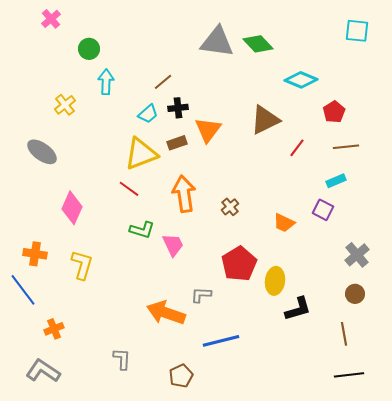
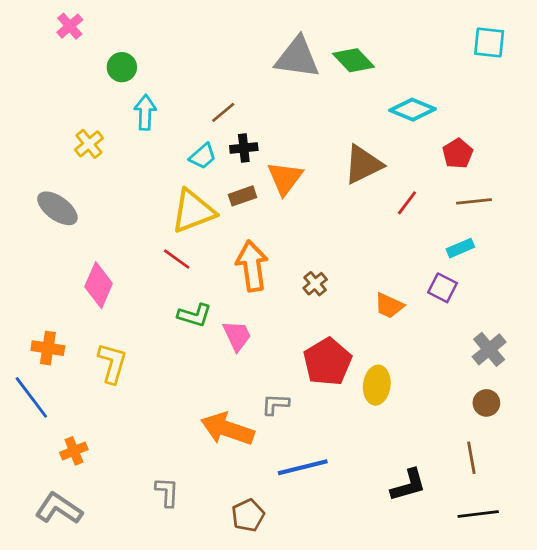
black L-shape: (298, 309) -> (408, 485), moved

